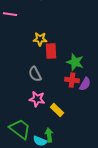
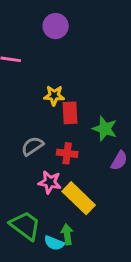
gray semicircle: (35, 74) -> (32, 146), moved, turned 84
red cross: (72, 80) -> (67, 153), moved
yellow rectangle: (57, 110) -> (79, 198), size x1.6

